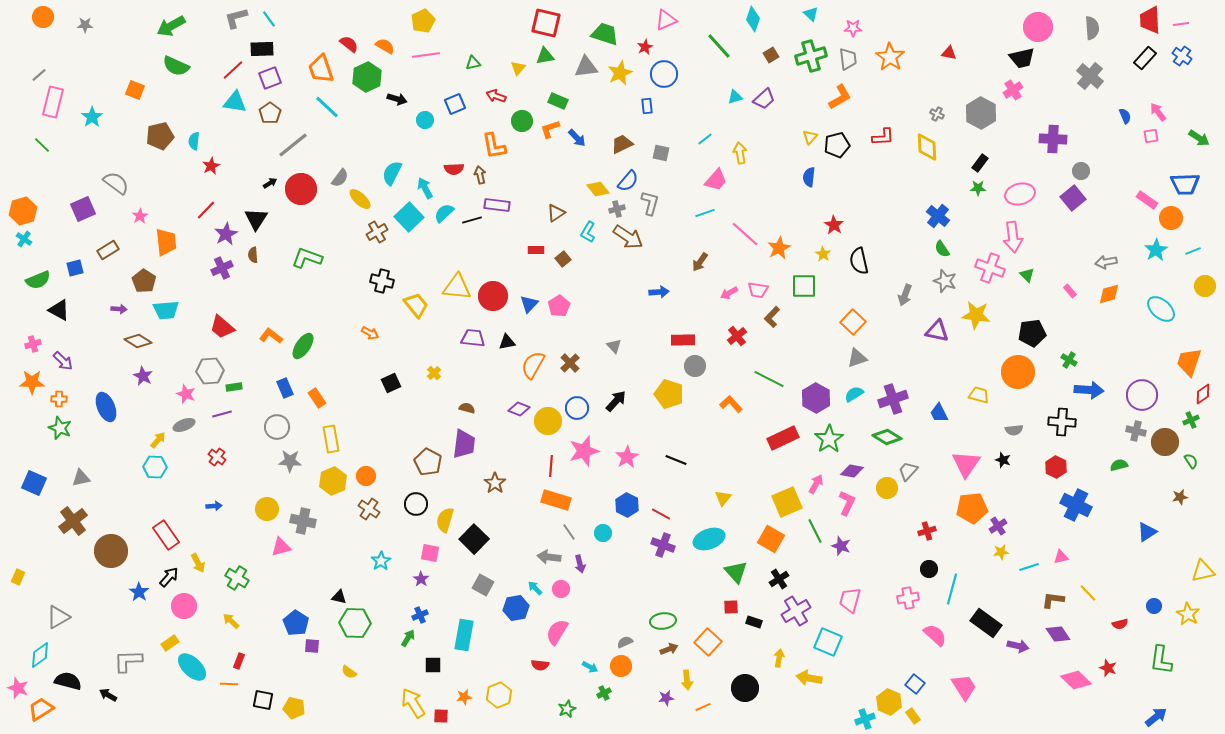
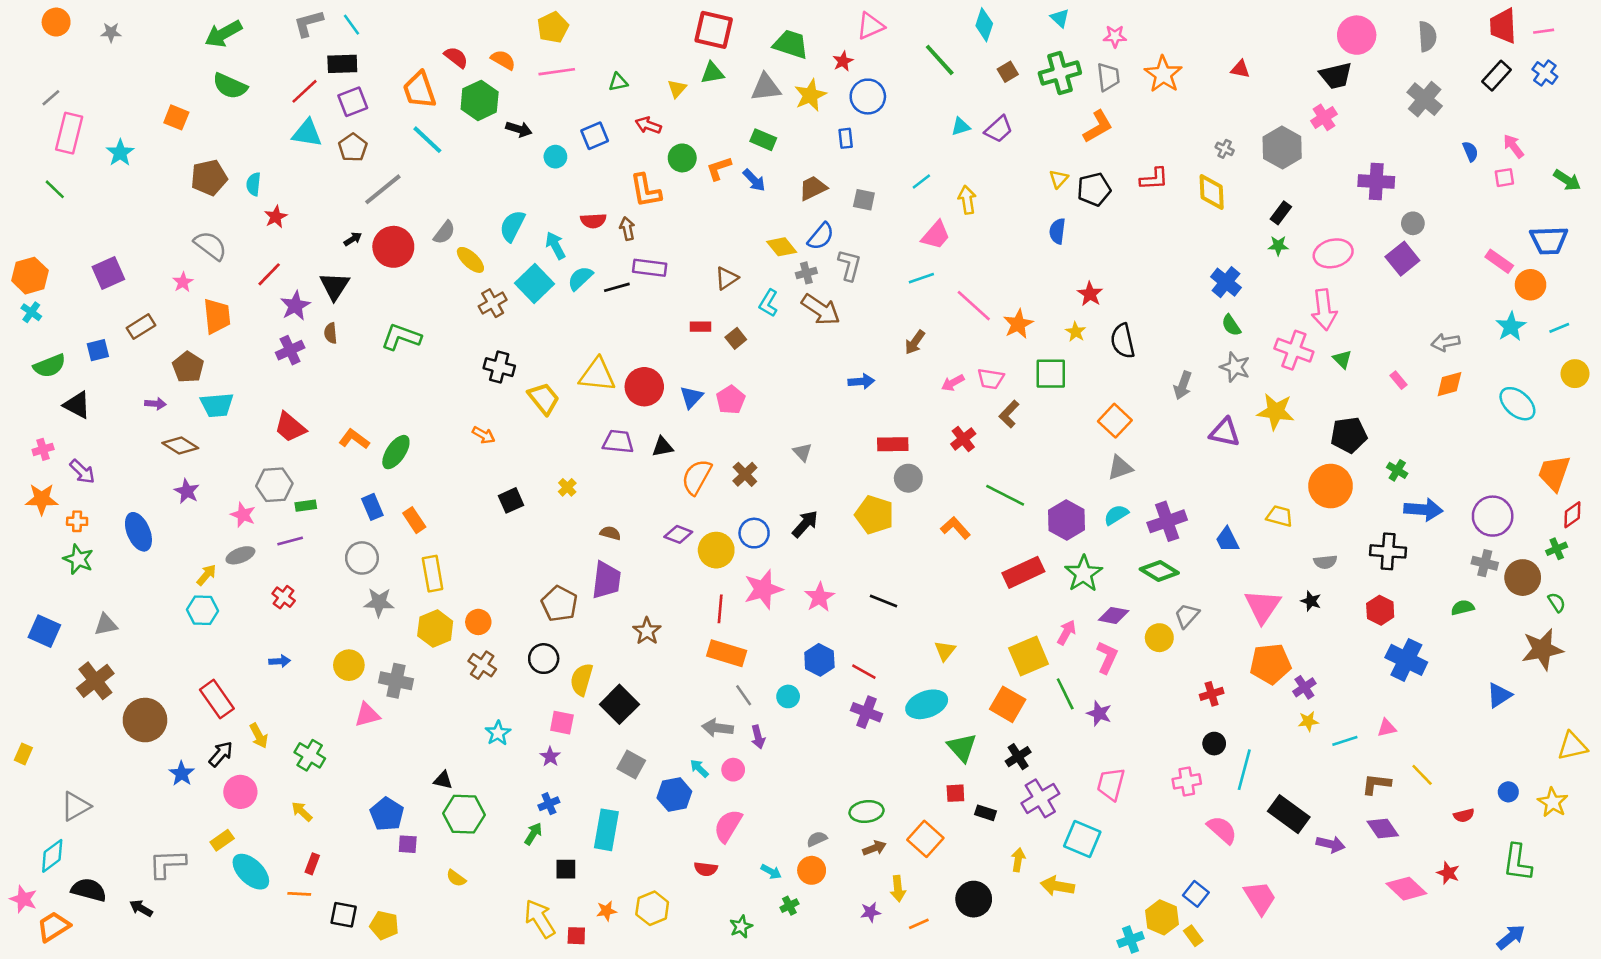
green rectangle: (558, 101) -> (763, 140), moved
gray semicircle: (116, 183) -> (210, 246), moved
brown star: (1180, 497) -> (1542, 649), size x2.0

